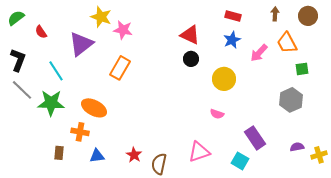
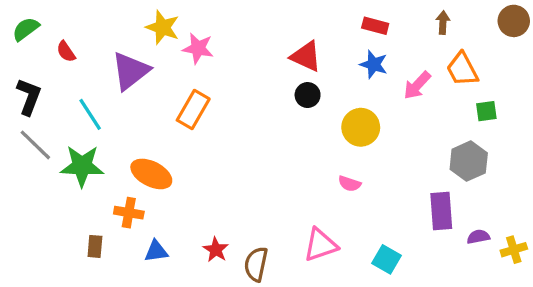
brown circle: (308, 16) -> (514, 21), moved
blue star: (232, 40) -> (374, 64), turned -30
purple rectangle: (255, 138) -> (441, 211), moved, turned 30

